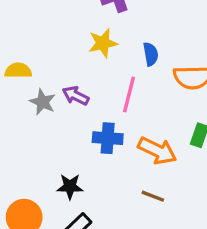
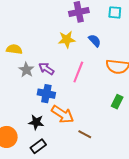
blue semicircle: (151, 54) -> (95, 41), moved, turned -40
blue cross: (108, 138) -> (46, 94), moved
orange arrow: (157, 151) -> (63, 114), moved

